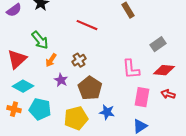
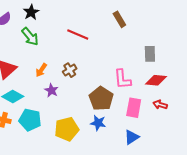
green arrow: (40, 40) -> (30, 37), moved
gray rectangle: (158, 44) -> (150, 54), turned -56
brown pentagon: (90, 88) -> (101, 99), moved

